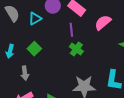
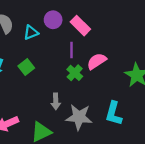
pink semicircle: (103, 22) -> (97, 61), moved
gray arrow: (25, 73) -> (56, 101), moved

